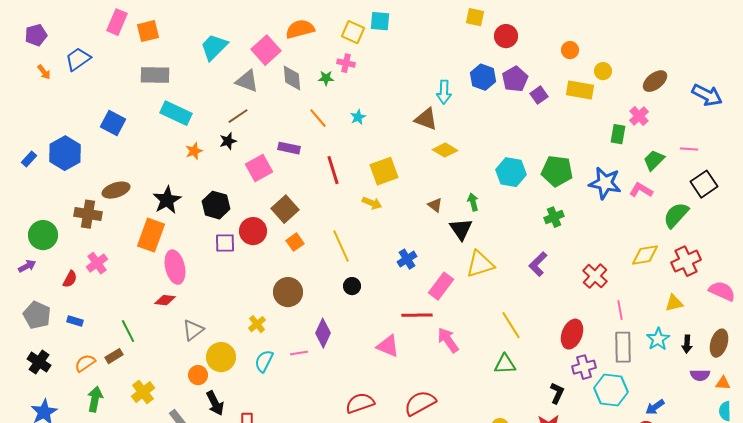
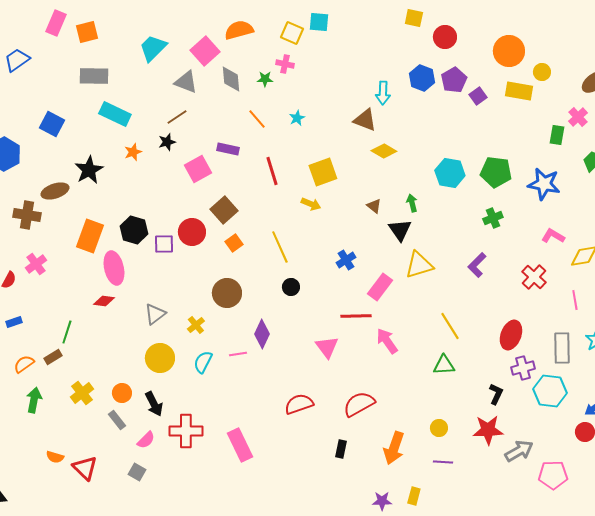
orange circle: (570, 50) -> (509, 51), size x1.8
pink L-shape: (641, 190) -> (553, 236), moved
black star: (167, 200) -> (89, 170), moved
black hexagon: (216, 205) -> (134, 230), moved
pink line: (620, 310) -> (575, 300), moved
blue rectangle: (75, 321) -> (14, 322), turned -35
gray triangle: (193, 330) -> (155, 314), moved
green line: (128, 331) -> (67, 332), turned 45
pink triangle: (388, 346) -> (327, 347), turned 30
orange circle: (198, 375) -> (122, 393), moved

